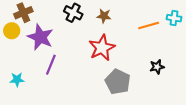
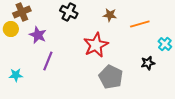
brown star: (104, 16) -> (110, 15), moved
cyan cross: (174, 18) -> (165, 44), moved, turned 32
purple star: (40, 37) -> (38, 35), size x0.7

